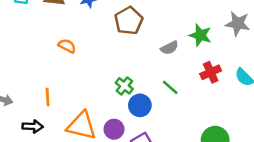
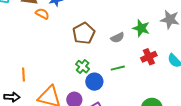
brown pentagon: (129, 21) -> (84, 33), moved
orange semicircle: (67, 46) -> (42, 14), moved
green line: (170, 87) -> (118, 68), turned -56

